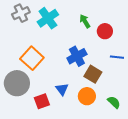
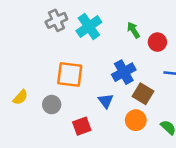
orange square: (32, 58) -> (70, 75), turned -35
gray circle: (17, 83) -> (52, 105), size x0.6
blue triangle: (62, 89) -> (106, 101), moved

